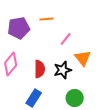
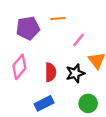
blue rectangle: (34, 98) -> (44, 103), turned 30

